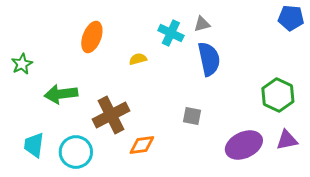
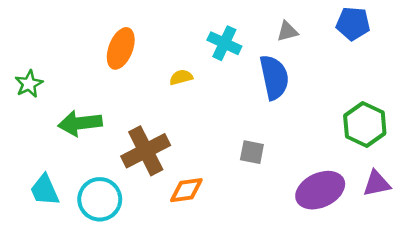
blue pentagon: (291, 18) -> (353, 23), moved
gray triangle: (202, 24) -> (287, 31), moved
cyan trapezoid: (34, 145) -> (45, 190), turned -32

